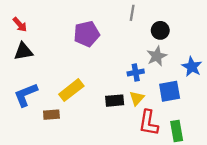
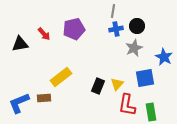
red arrow: (20, 25) -> (44, 34), moved
blue cross: (136, 72) -> (116, 29), moved
blue L-shape: (26, 95) -> (19, 103), moved
black rectangle: (115, 101) -> (98, 86), turned -63

